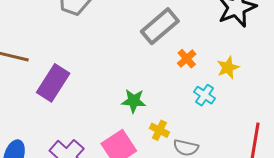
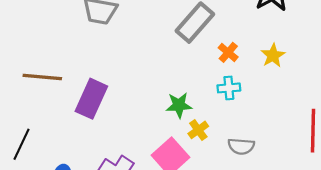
cyan cross: (205, 95) -> (229, 88), moved, turned -30
yellow cross: (159, 130) -> (198, 130), moved, turned 36

